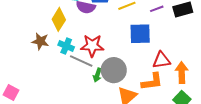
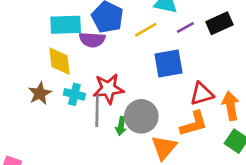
yellow diamond: (59, 19) -> (60, 61), turned -30
brown star: (40, 41) -> (40, 93), turned -30
gray line: (81, 61) -> (97, 111), turned 75

